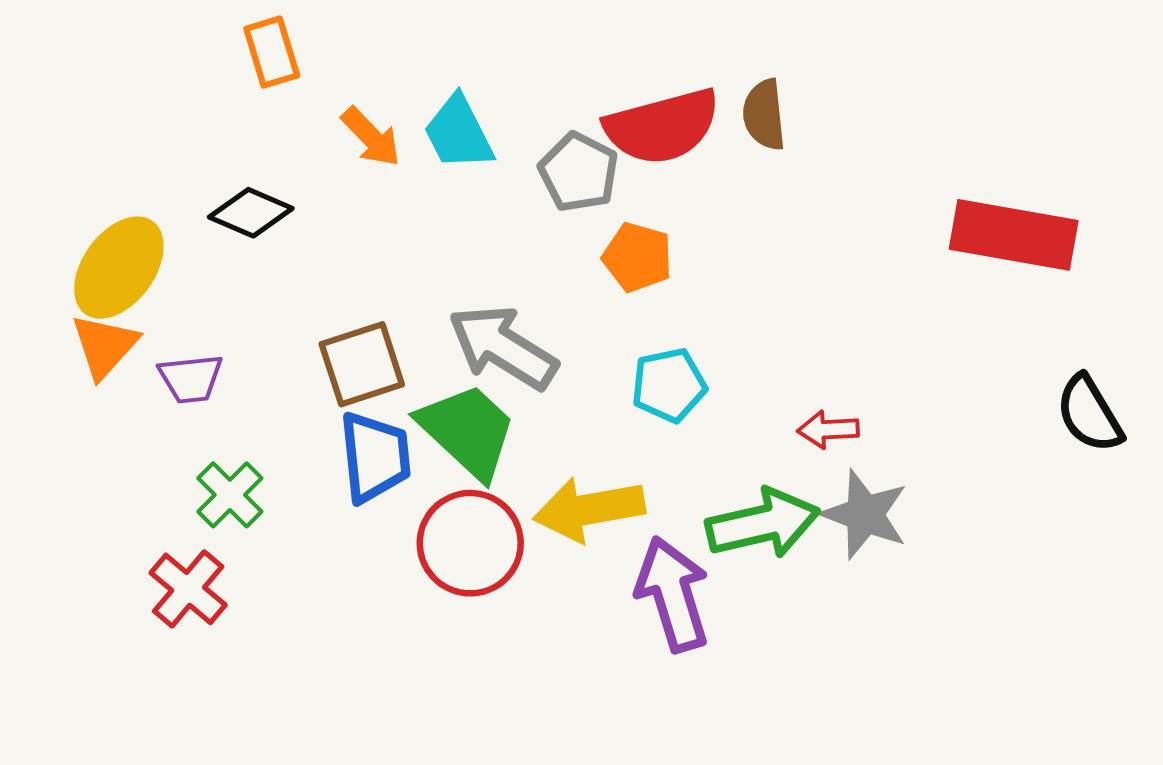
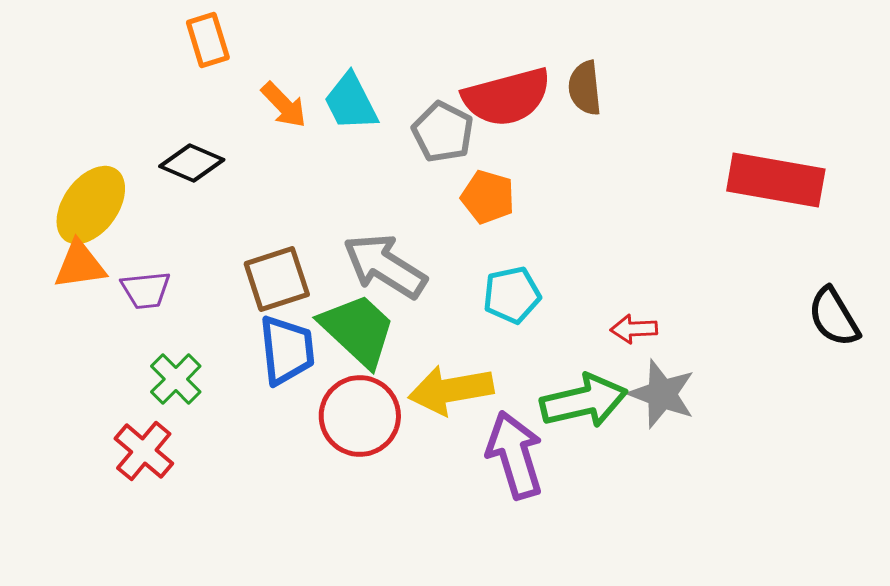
orange triangle: (105, 346) -> (80, 265), turned 40

